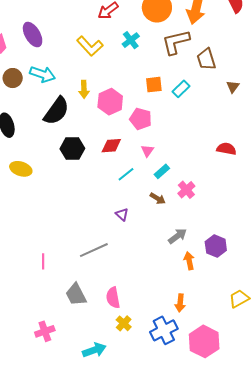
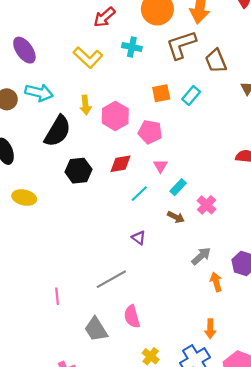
cyan cross: (131, 40) -> (132, 47), turned -36
pink semicircle: (113, 298) -> (132, 317), moved

